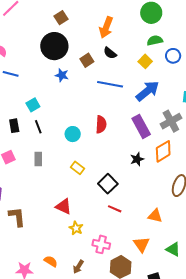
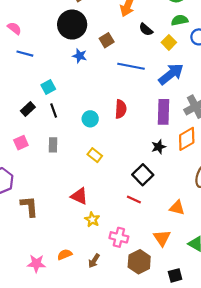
black semicircle: (110, 53) -> (146, 29), moved
black rectangle: (14, 126) -> (28, 109), turned 56
purple rectangle: (141, 126) -> (163, 112), turned 30
black square: (108, 184) -> (143, 175), moved
orange semicircle: (51, 261) -> (65, 255), turned -56

